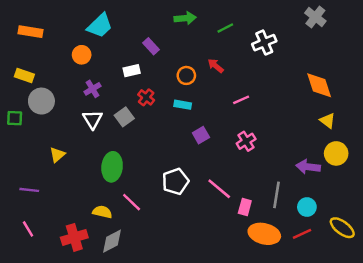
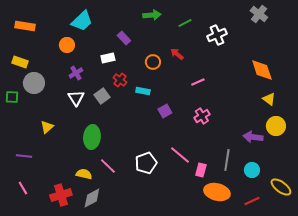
cyan rectangle: (183, 105) -> (143, 91), moved
white pentagon: (175, 181) -> (146, 163), moved
red line: (302, 234) -> (252, 201), moved

